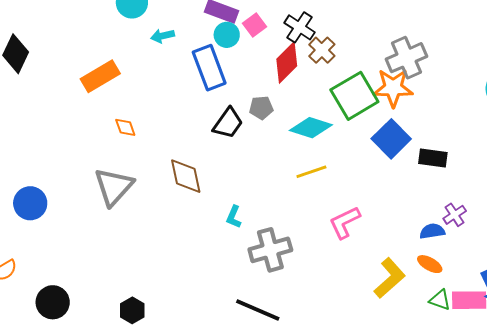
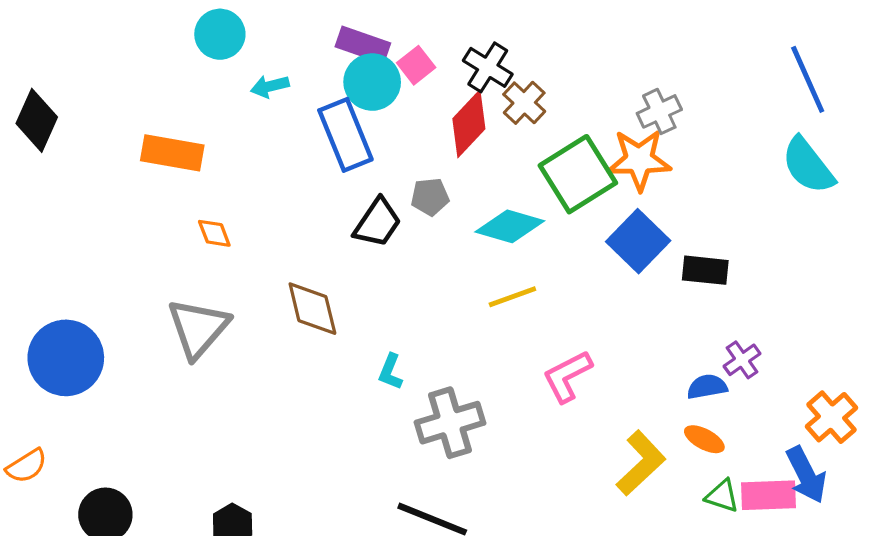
cyan circle: (227, 35) -> (372, 82), size x1.4
gray cross: (406, 58) -> (659, 111), size x0.7
orange rectangle: (100, 76) -> (172, 153), turned 42
blue circle: (30, 203) -> (66, 358), size x1.4

